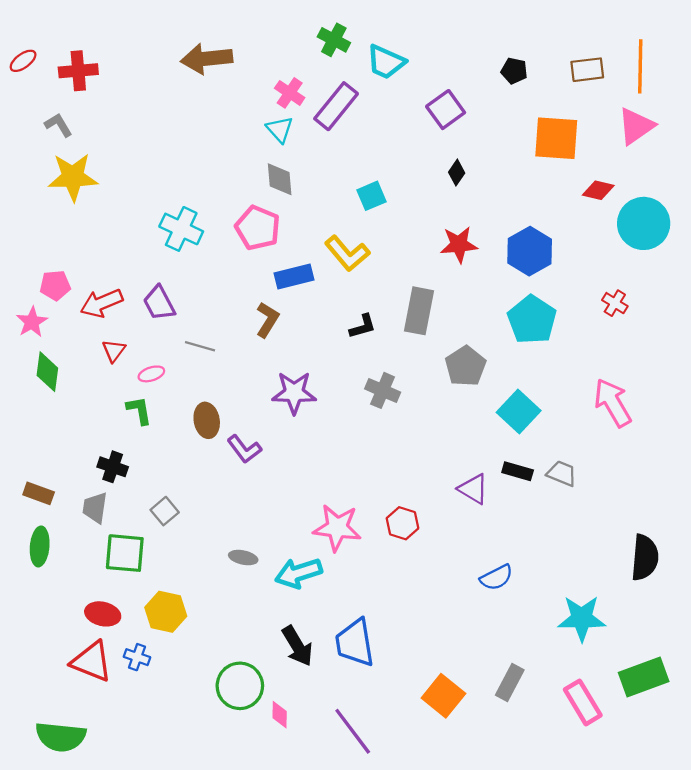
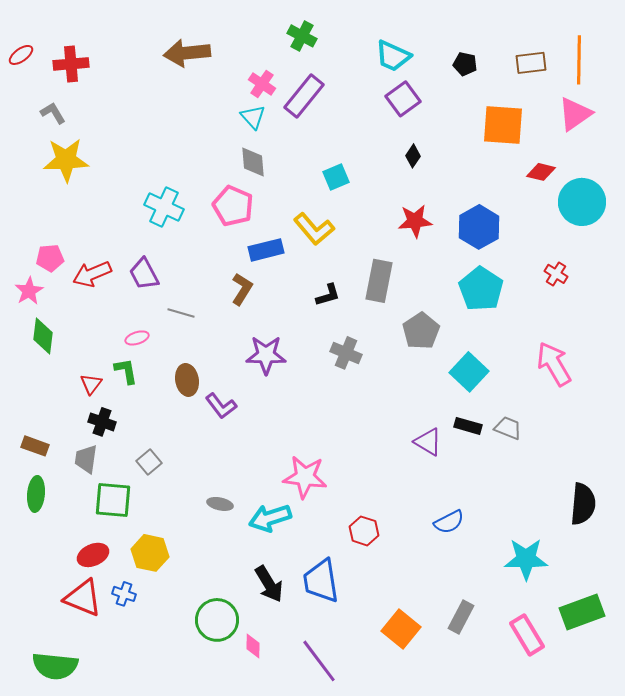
cyan trapezoid: (386, 62) -> (393, 56), moved
red triangle: (114, 351) -> (91, 384), moved
red hexagon: (402, 523) -> (364, 531), moved
red ellipse: (103, 614) -> (93, 555), turned -36

